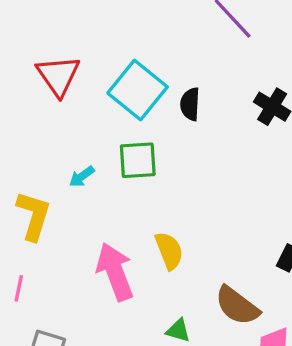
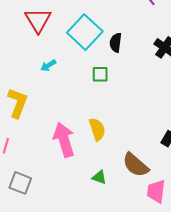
green square: (138, 160) -> (100, 74), moved, size x0.7
cyan arrow: (82, 176) -> (48, 65), moved

